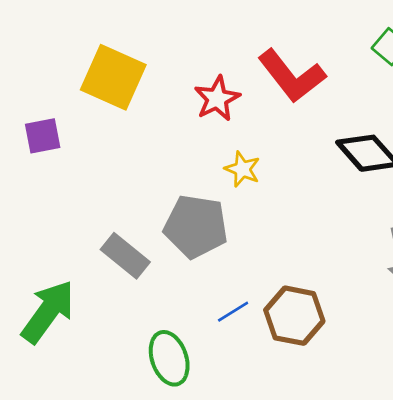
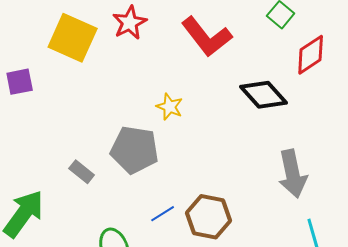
red star: (217, 99) -> (130, 23), moved
gray rectangle: (125, 256) -> (82, 172), size x0.7

